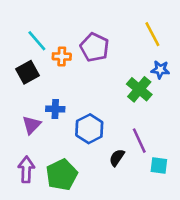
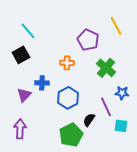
purple pentagon: (95, 47) -> (88, 40), moved
orange cross: (62, 56) -> (67, 63), moved
blue star: (160, 70) -> (122, 93), moved
green pentagon: (62, 175) -> (71, 135), moved

